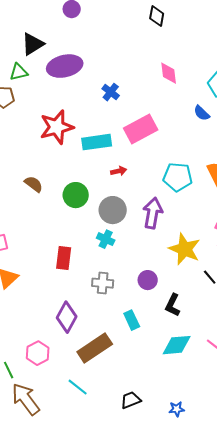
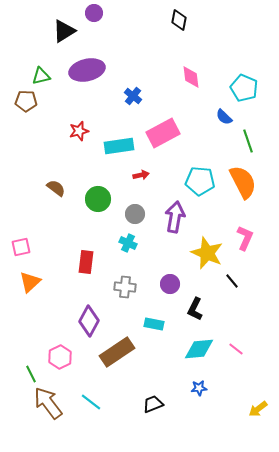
black triangle: (33, 44) -> (64, 31), moved
red star: (57, 127) -> (79, 131), size x0.6
gray circle: (113, 210) -> (135, 214), size x0.7
cyan rectangle: (132, 320) -> (154, 324), turned -54
cyan line: (78, 387) -> (91, 402), moved
blue star: (177, 409) -> (199, 388), moved

